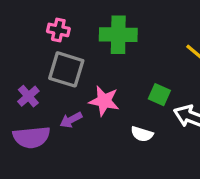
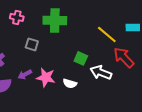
gray square: (66, 69) -> (32, 44), moved, size x0.6
pink star: (104, 101) -> (46, 77), moved

